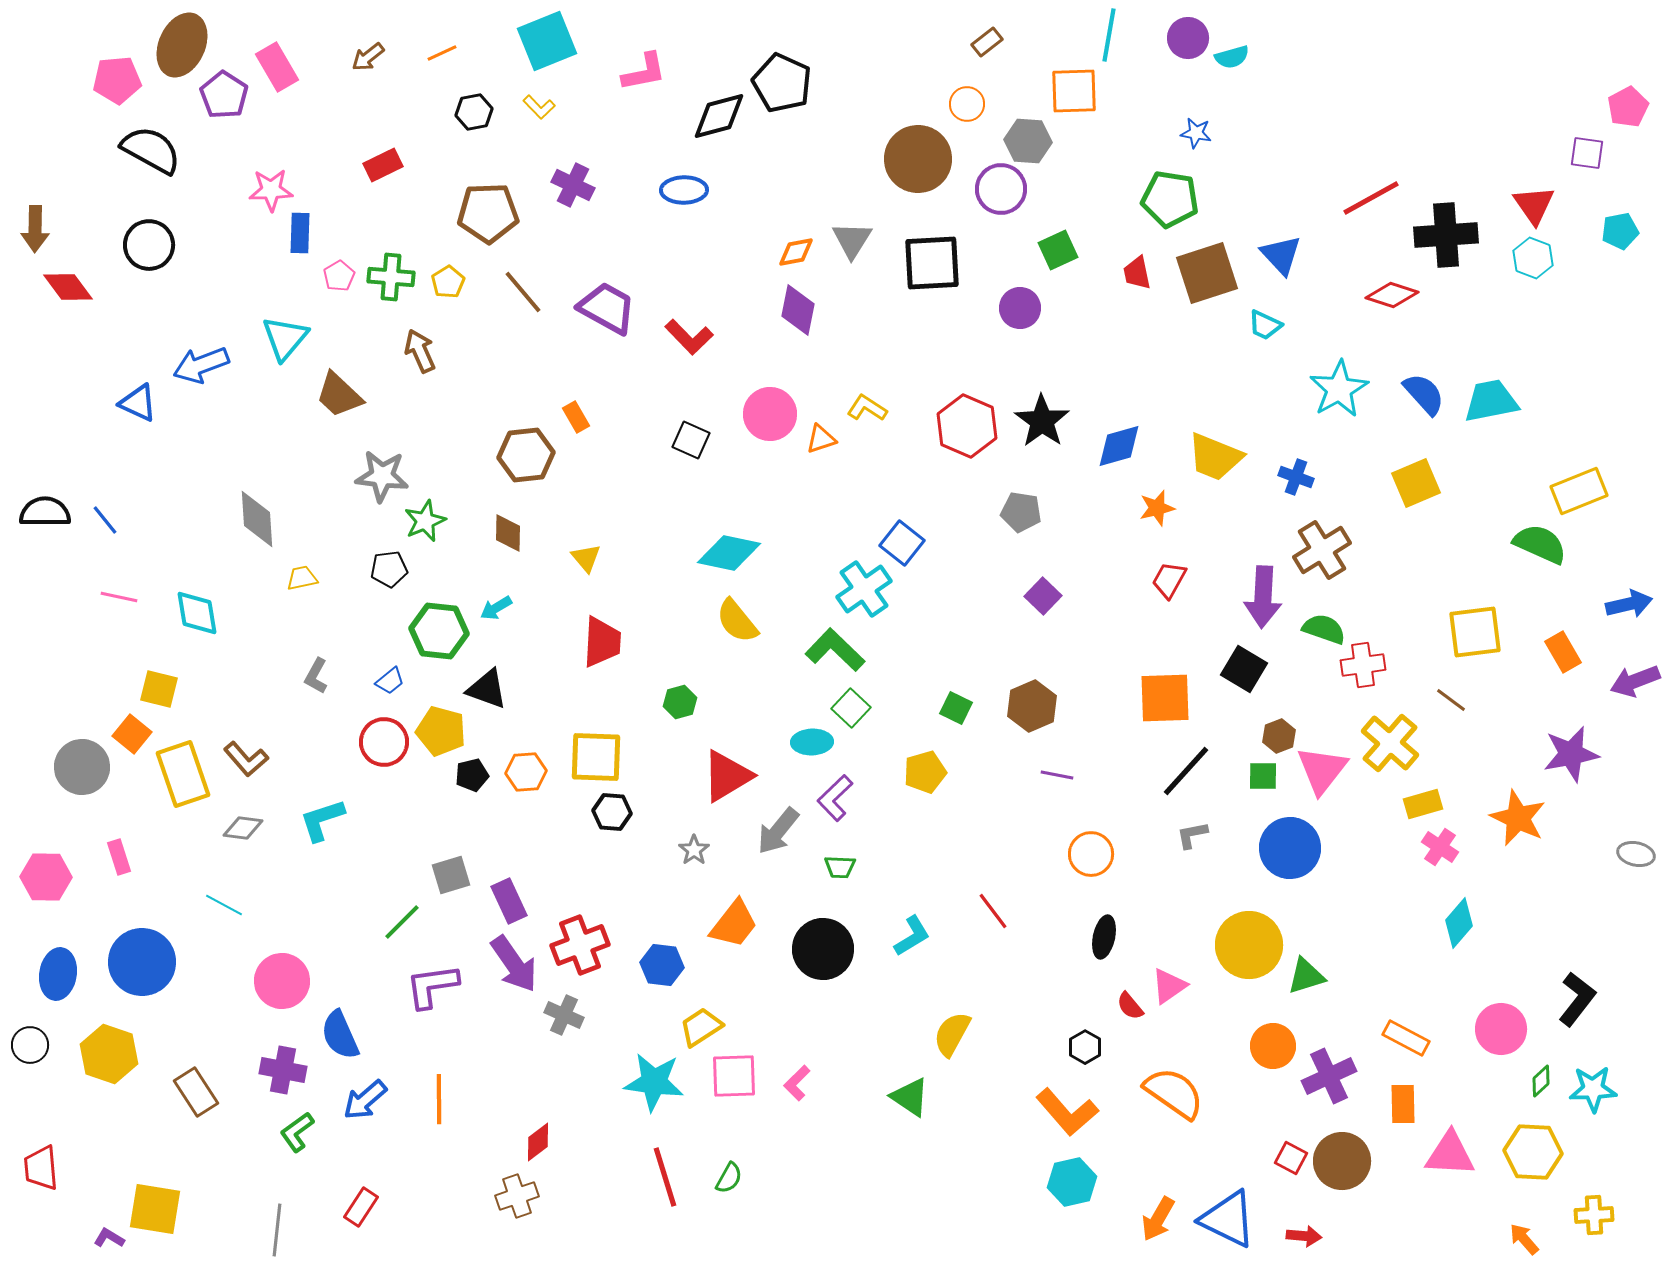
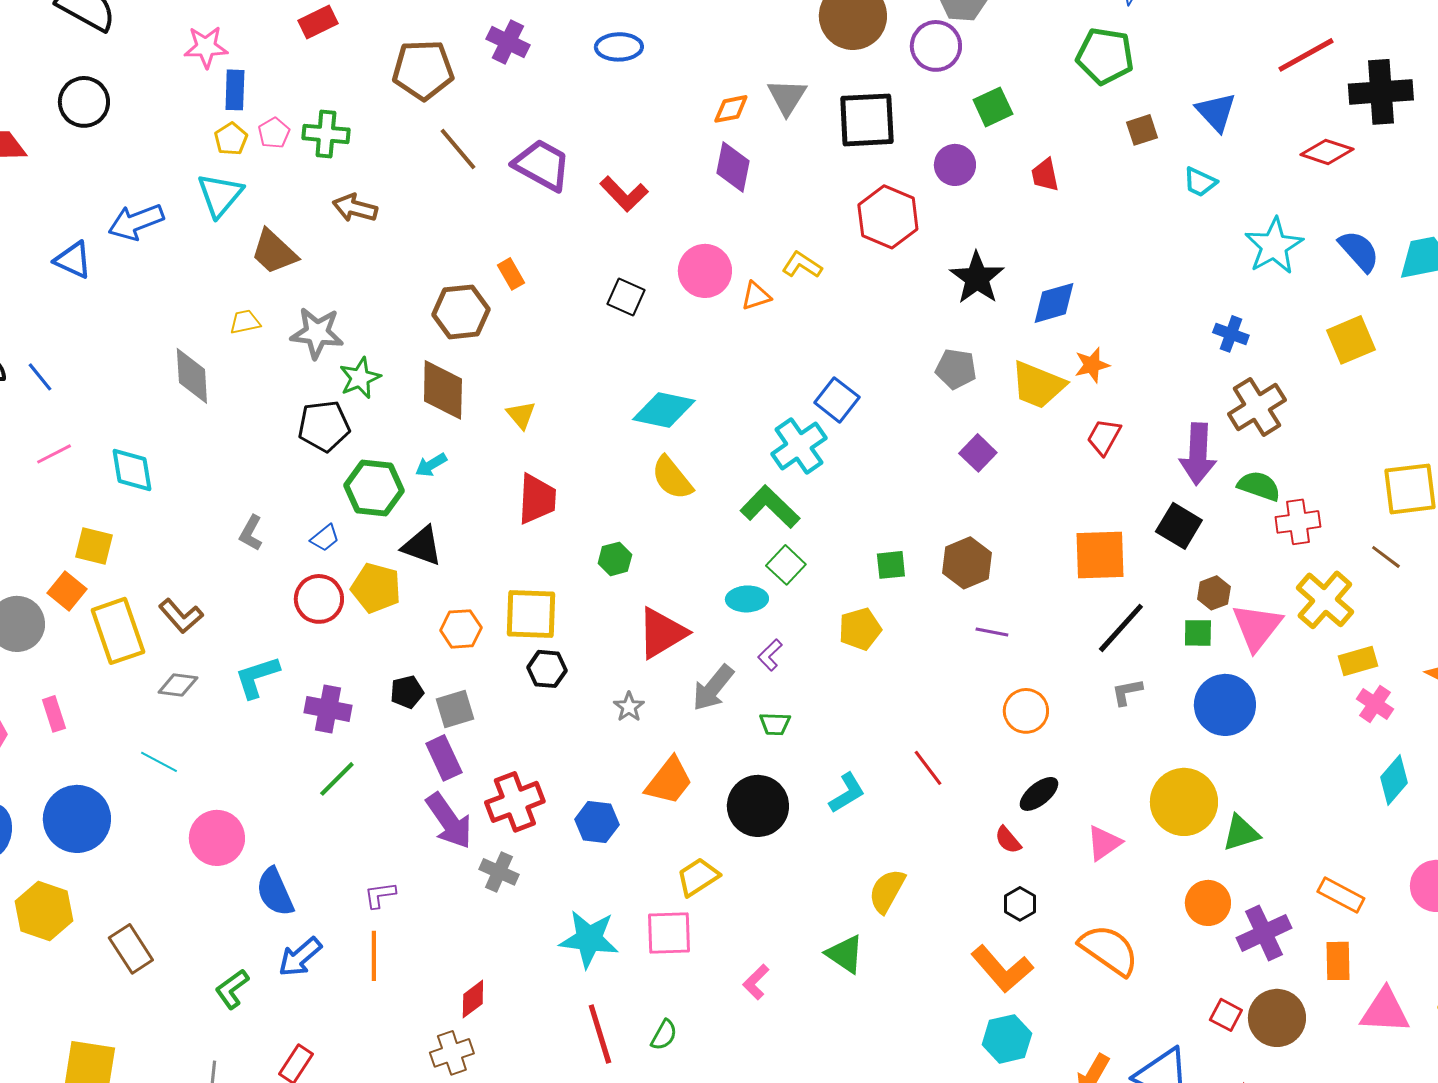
red trapezoid: (1137, 273) -> (1045, 175), moved
brown square: (1207, 273) -> (1142, 130), size x0.5
yellow pentagon: (448, 282) -> (231, 139), moved
brown arrow: (420, 351) -> (355, 208), turned -51
red hexagon: (967, 426) -> (888, 217), moved
yellow trapezoid: (1215, 457) -> (1038, 385), moved
brown diamond: (508, 533) -> (443, 390), size x1.6
black pentagon: (389, 569) -> (324, 426), size x1.4
yellow trapezoid: (302, 578) -> (245, 322), moved
pink line: (119, 597) -> (54, 454), turned -39
green square: (956, 708) -> (891, 565), turned -32
black pentagon: (472, 775) -> (407, 692), moved
purple L-shape: (835, 798) -> (770, 655), size x0.7
gray square: (451, 875) -> (455, 709), moved
black ellipse: (1104, 937) -> (1039, 794), turned 39
purple L-shape: (432, 986) -> (380, 895), moved, size x0.6
red semicircle: (1130, 1006) -> (1008, 840), moved
yellow trapezoid: (701, 1027) -> (698, 877), moved
purple cross: (283, 1070) -> (328, 709), moved
pink L-shape: (797, 1083) -> (756, 982), moved

